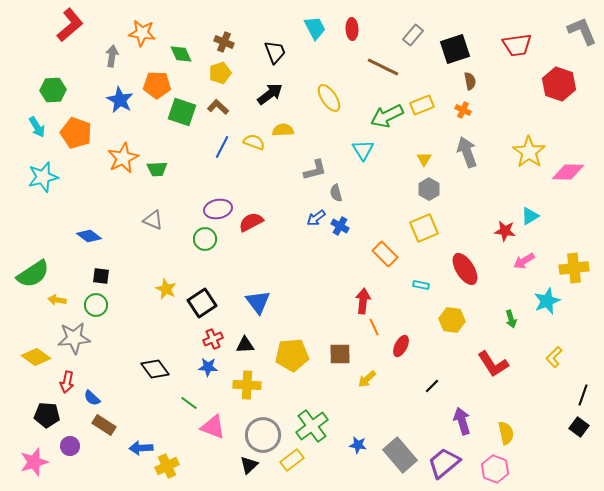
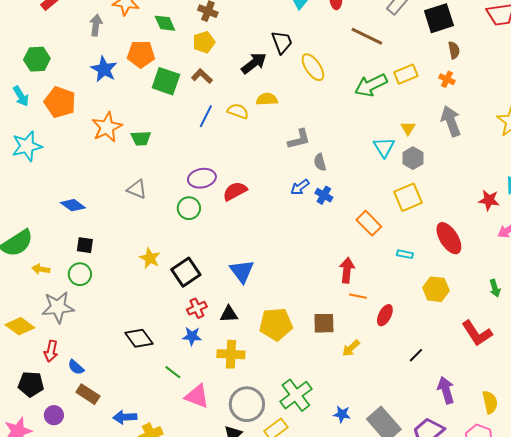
black trapezoid: (275, 52) -> (282, 42), moved
cyan triangle: (363, 150) -> (384, 147), moved
orange line: (374, 327) -> (358, 296), turned -54

